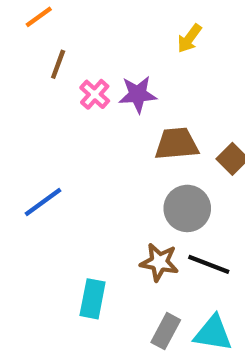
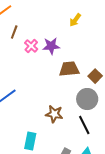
gray circle: (187, 208) -> (87, 99), moved
brown star: (159, 262) -> (54, 114), moved
black line: (209, 264) -> (84, 125), turned 42

